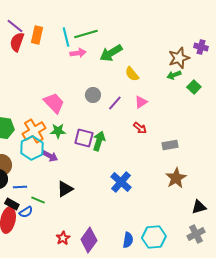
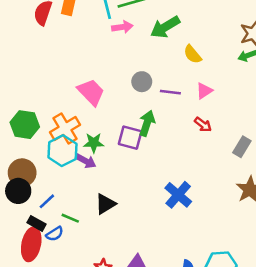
purple line: (115, 103) -> (170, 92), turned 56
green star: (58, 131) -> (94, 143), moved
green arrow: (99, 141) -> (147, 123), moved
gray rectangle: (170, 145) -> (242, 147), turned -49
blue line: (20, 187) -> (47, 201), turned -40

